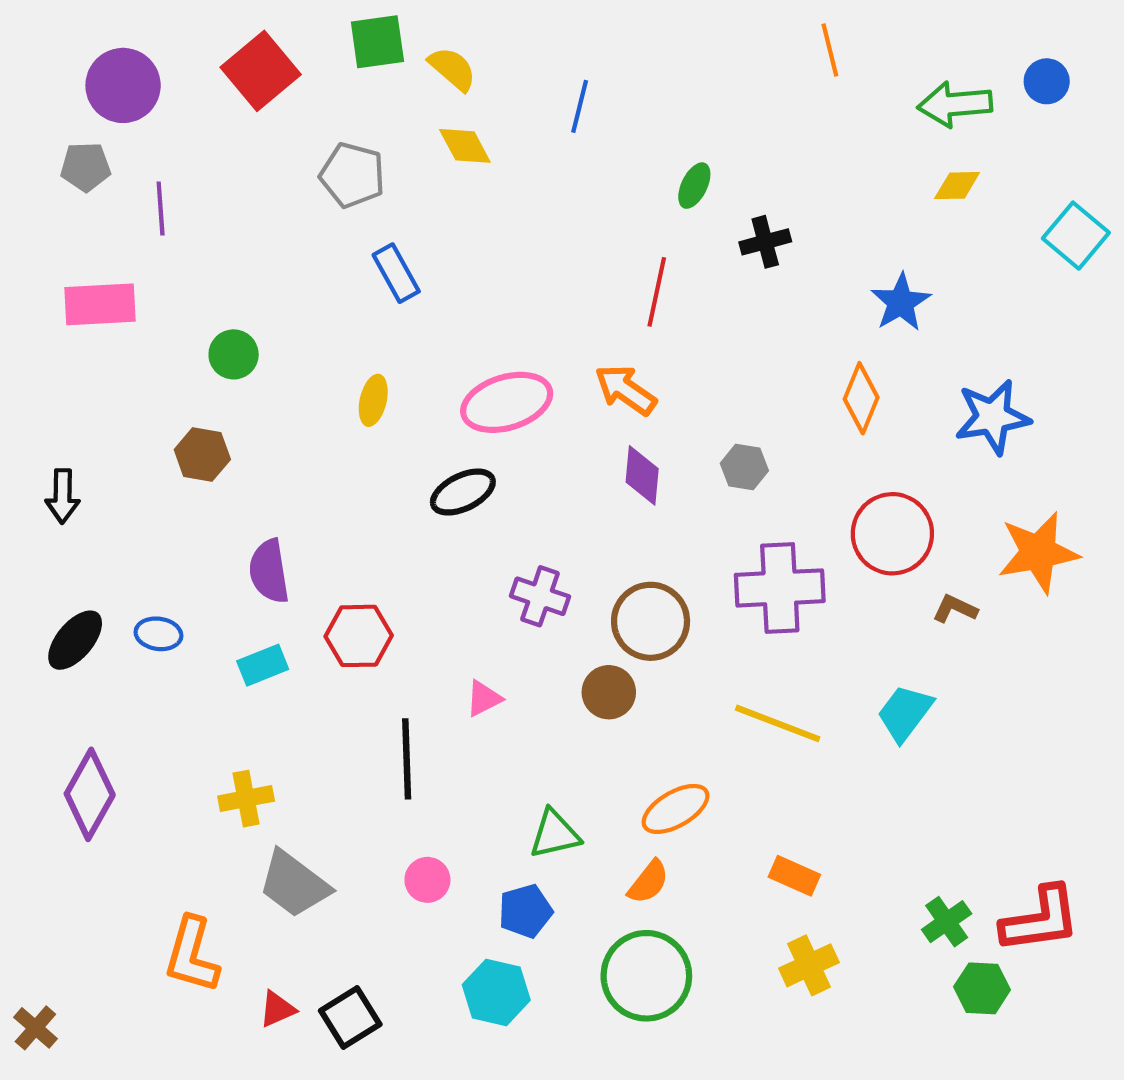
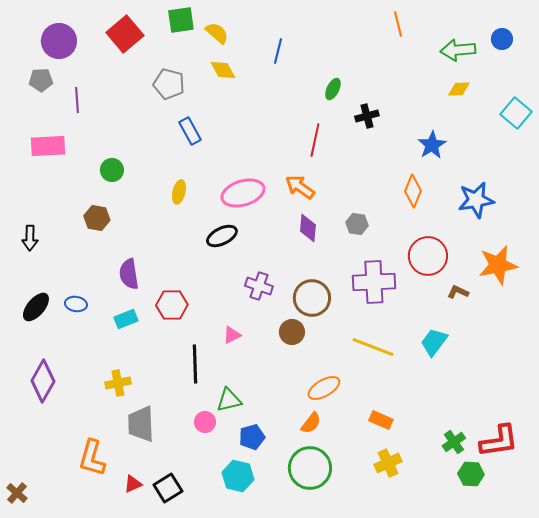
green triangle: (555, 834) -> (229, 400), moved
gray trapezoid: (294, 884) -> (141, 424), turned 51

